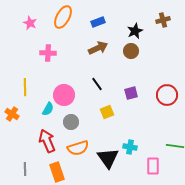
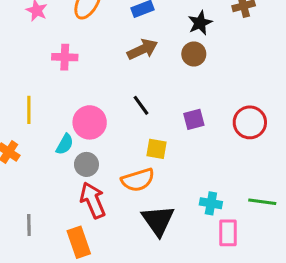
yellow square: (107, 112) -> (156, 149), turned 32
gray circle: (71, 122) -> (86, 164), moved
red arrow: (47, 141) -> (93, 200), moved
cyan cross: (130, 147) -> (211, 203), moved
orange semicircle: (78, 148) -> (138, 180), moved
gray line: (25, 169) -> (29, 225), moved

